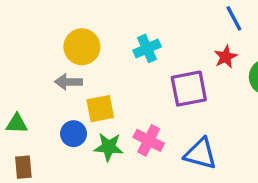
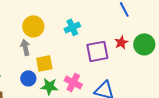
red star: (226, 57) -> (121, 42), moved
gray arrow: (69, 82) -> (25, 47), turned 77

